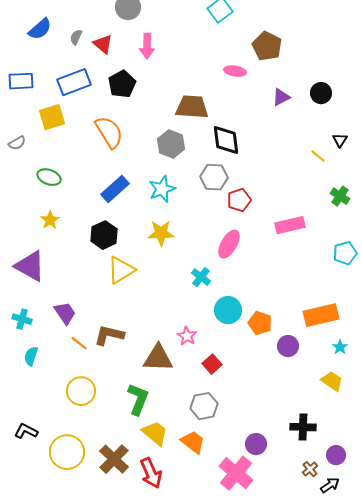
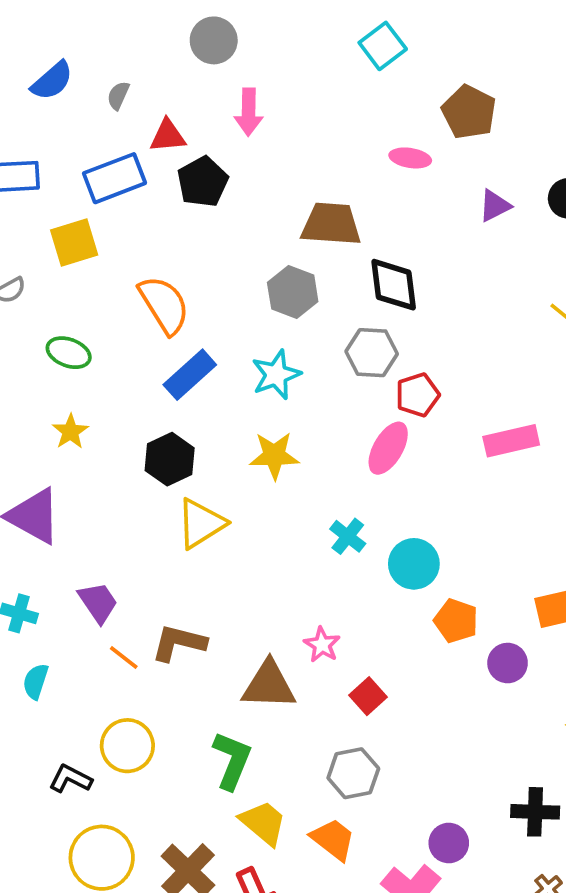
red triangle: (103, 44) -> (168, 136), moved, turned -45
orange semicircle: (109, 132) -> (164, 305), moved
pink ellipse: (229, 244) -> (388, 448), moved
cyan circle: (228, 310) -> (414, 564), moved
black L-shape: (26, 431) -> (70, 779), moved

